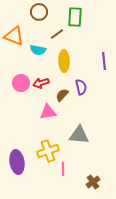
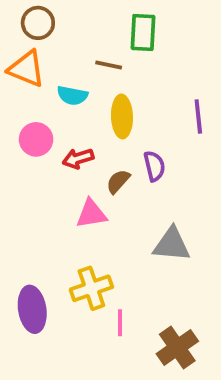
brown circle: (39, 12) -> (38, 23), moved
brown line: (57, 34) -> (109, 65), turned 48
pink circle: (21, 83) -> (36, 139), moved
gray triangle: (79, 135) -> (172, 244), moved
brown cross: (93, 182) -> (177, 347), size x1.5

